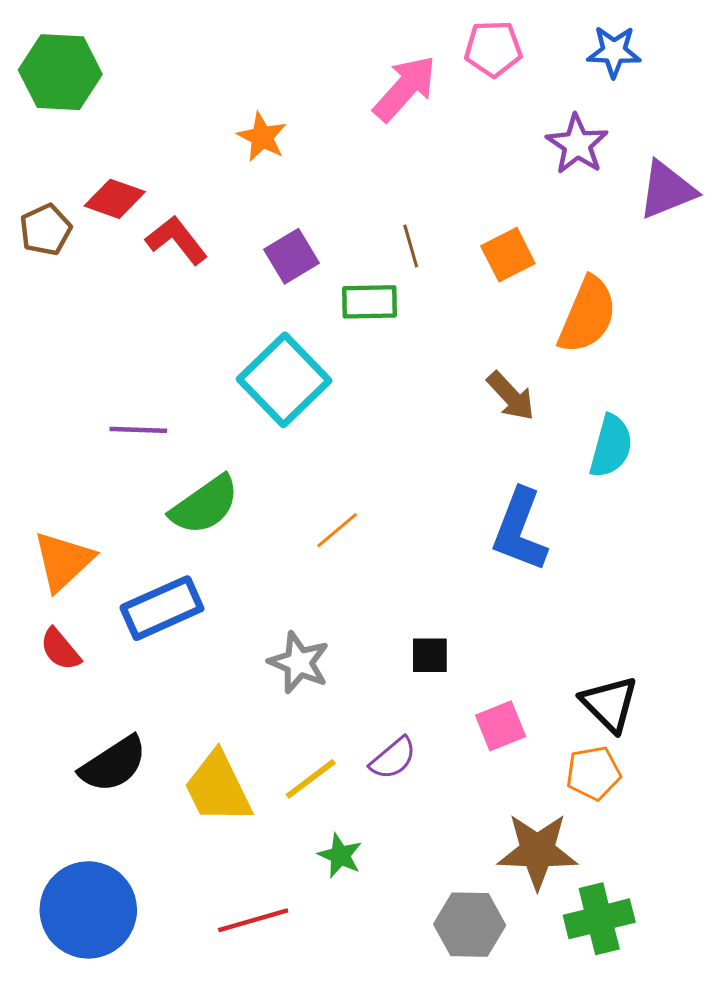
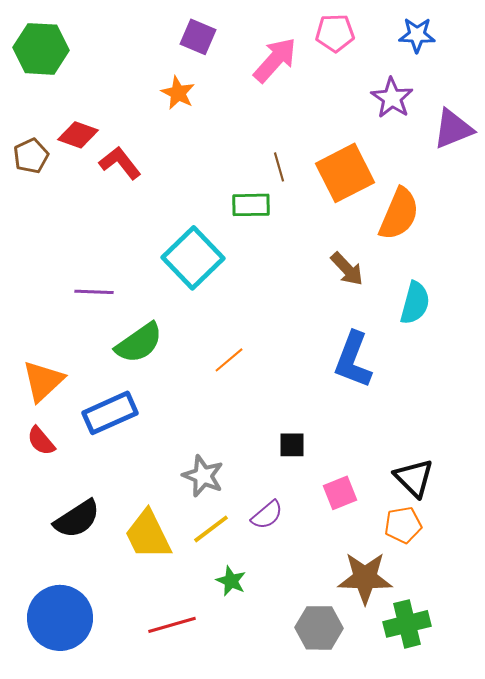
orange square: (508, 255) -> (345, 173), size x1.6
purple square: (291, 256) -> (198, 37), moved, turned -36
gray star: (299, 663) -> (203, 476), moved

